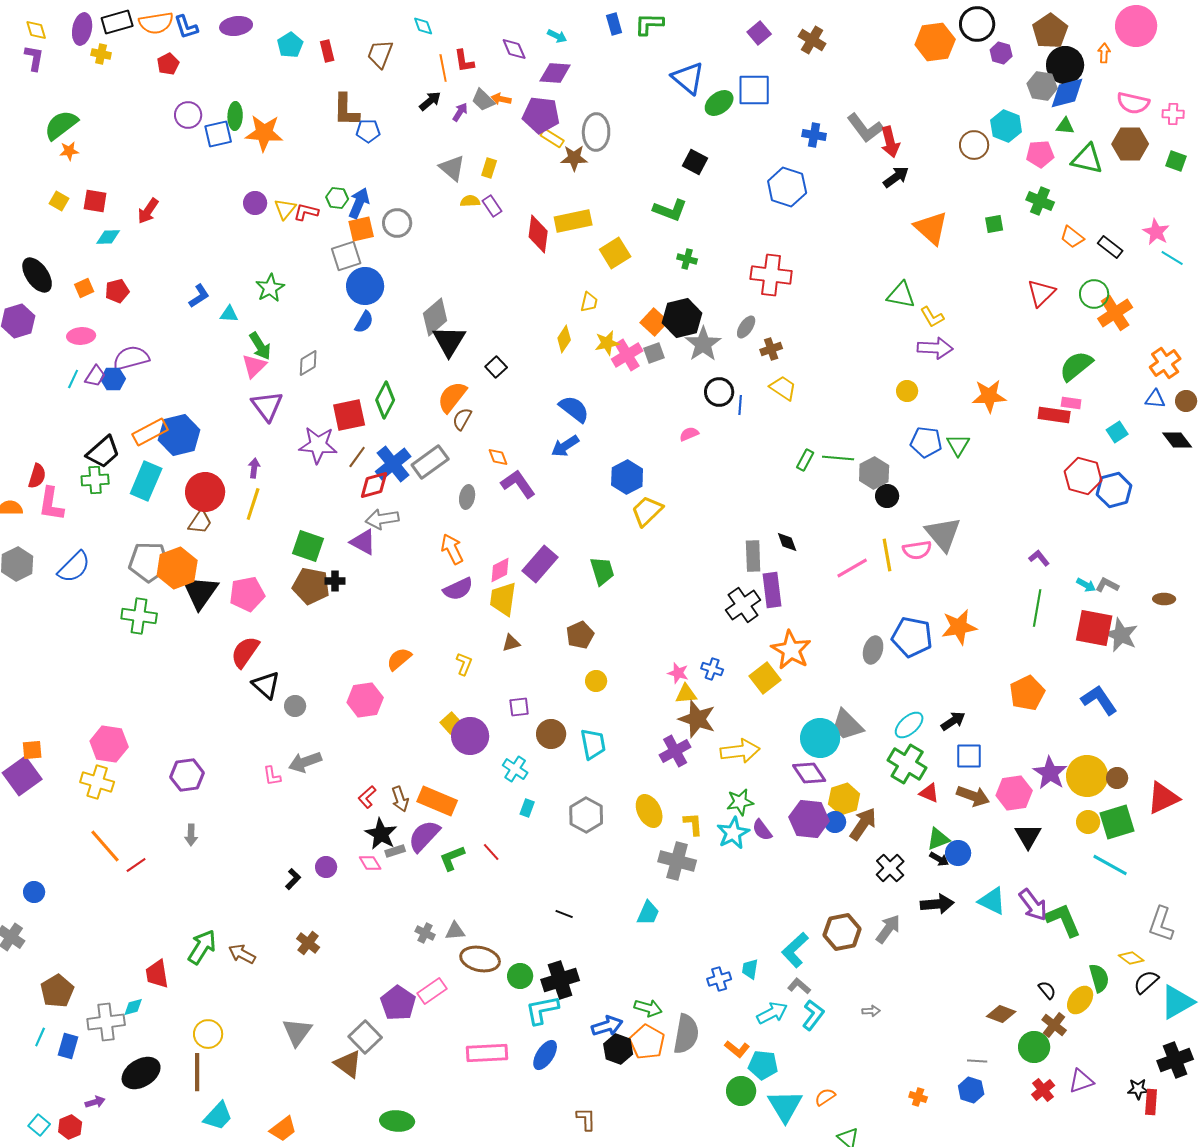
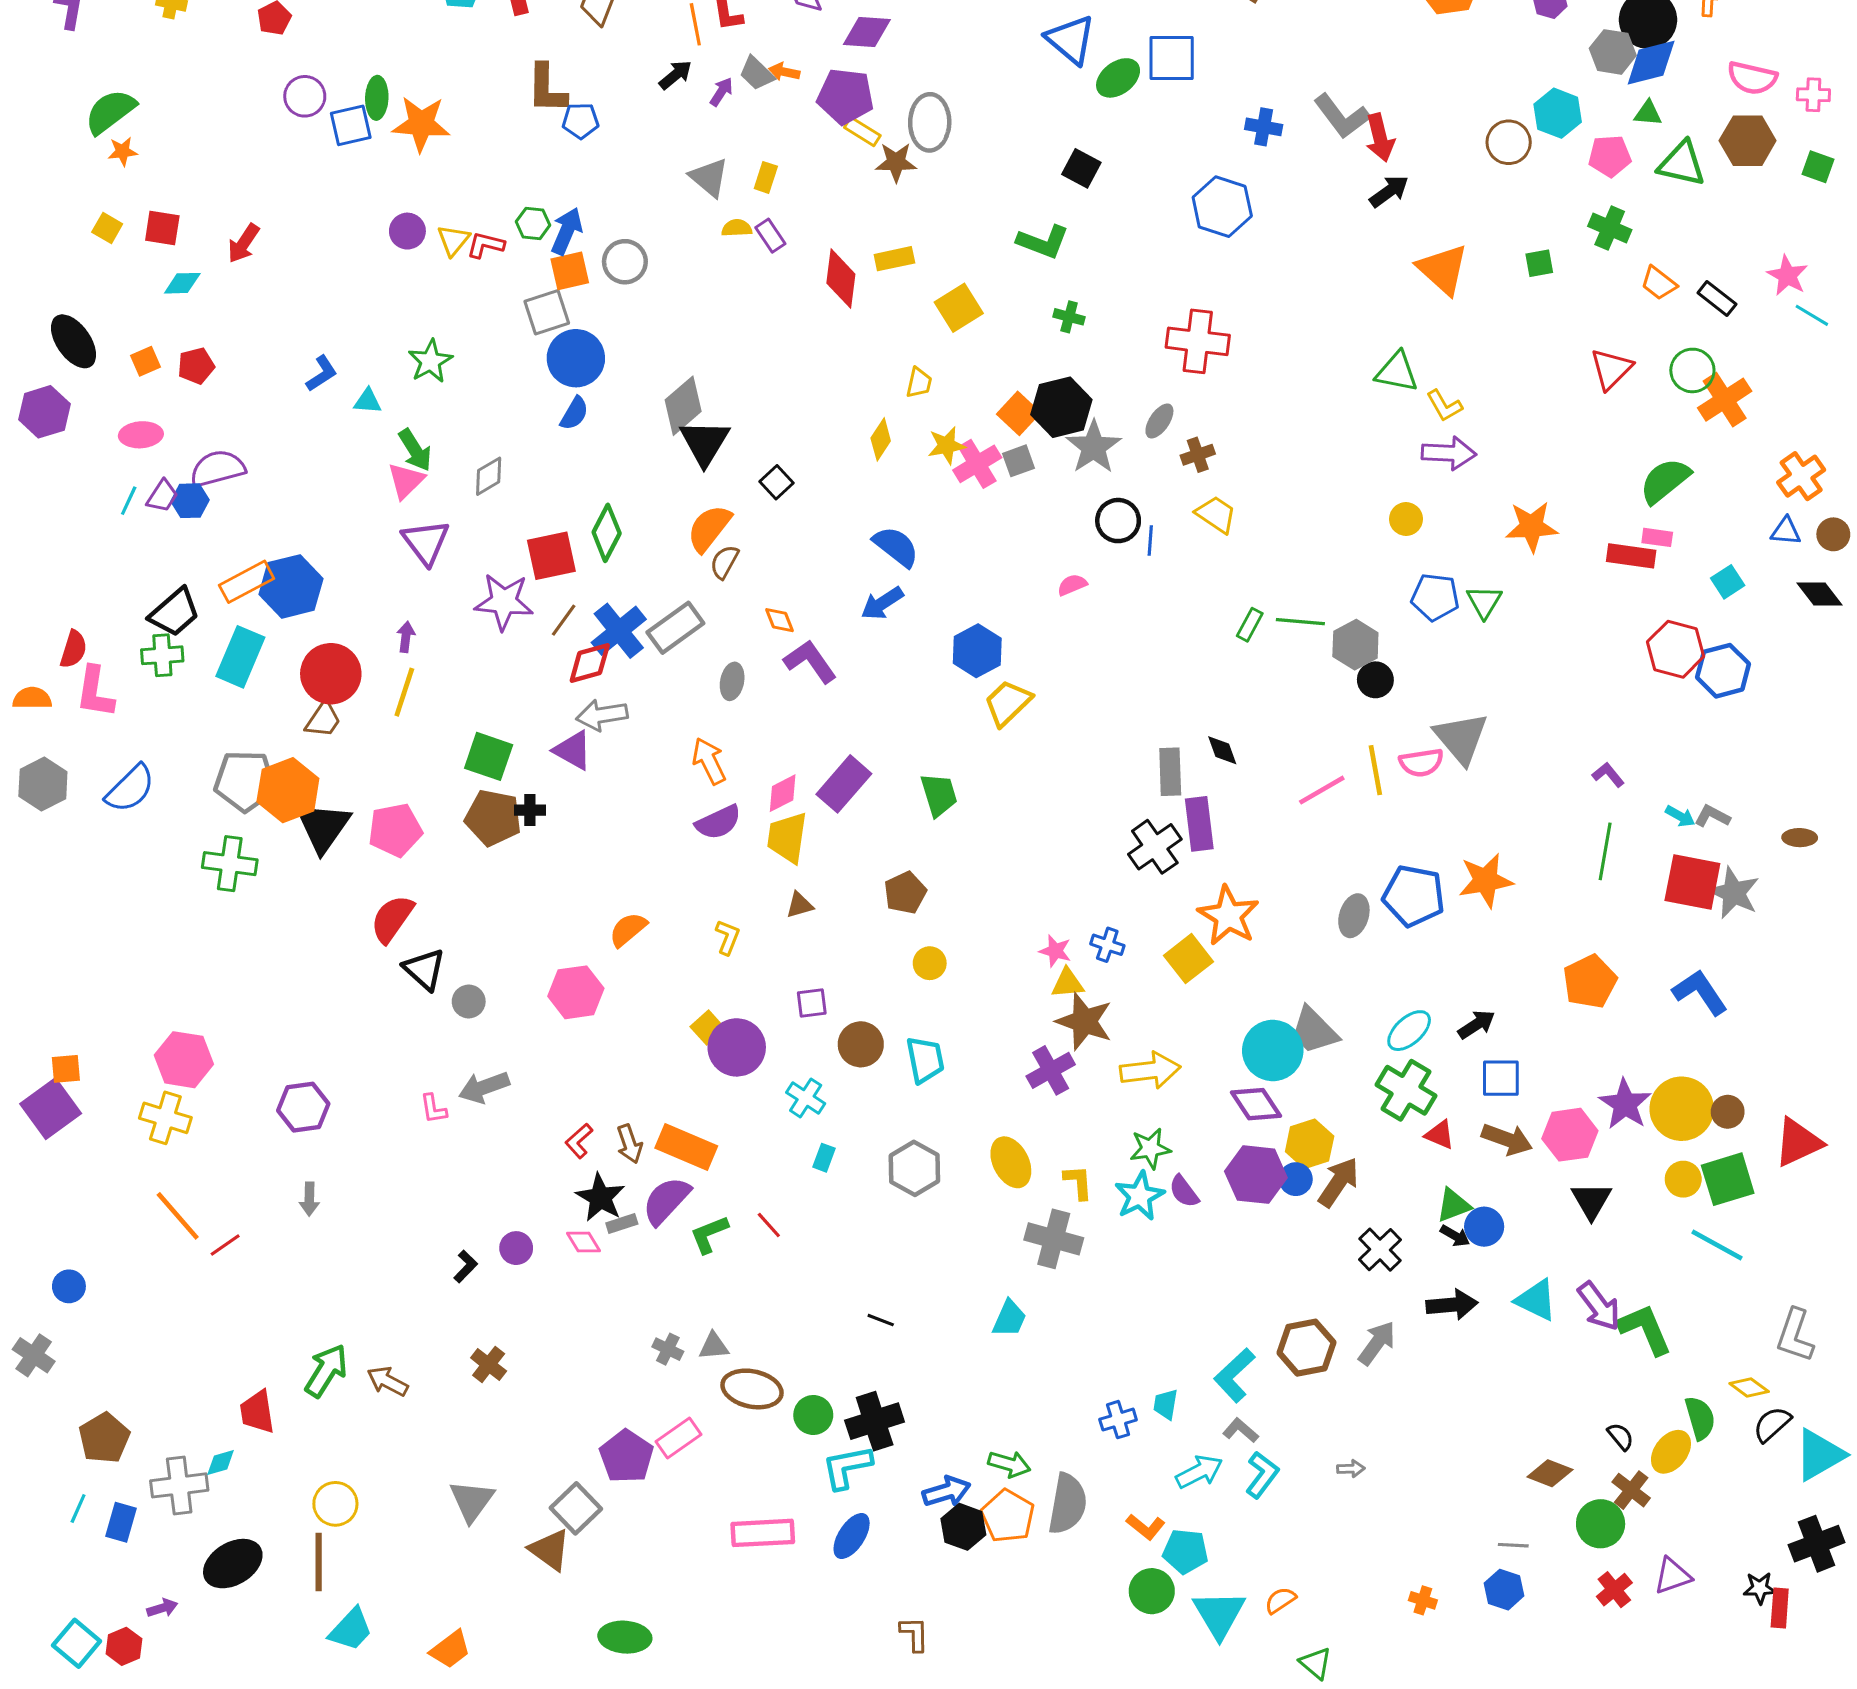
yellow rectangle: (573, 221) -> (894, 259), size x0.7
cyan square: (39, 1125) -> (77, 1643), size x1.4

